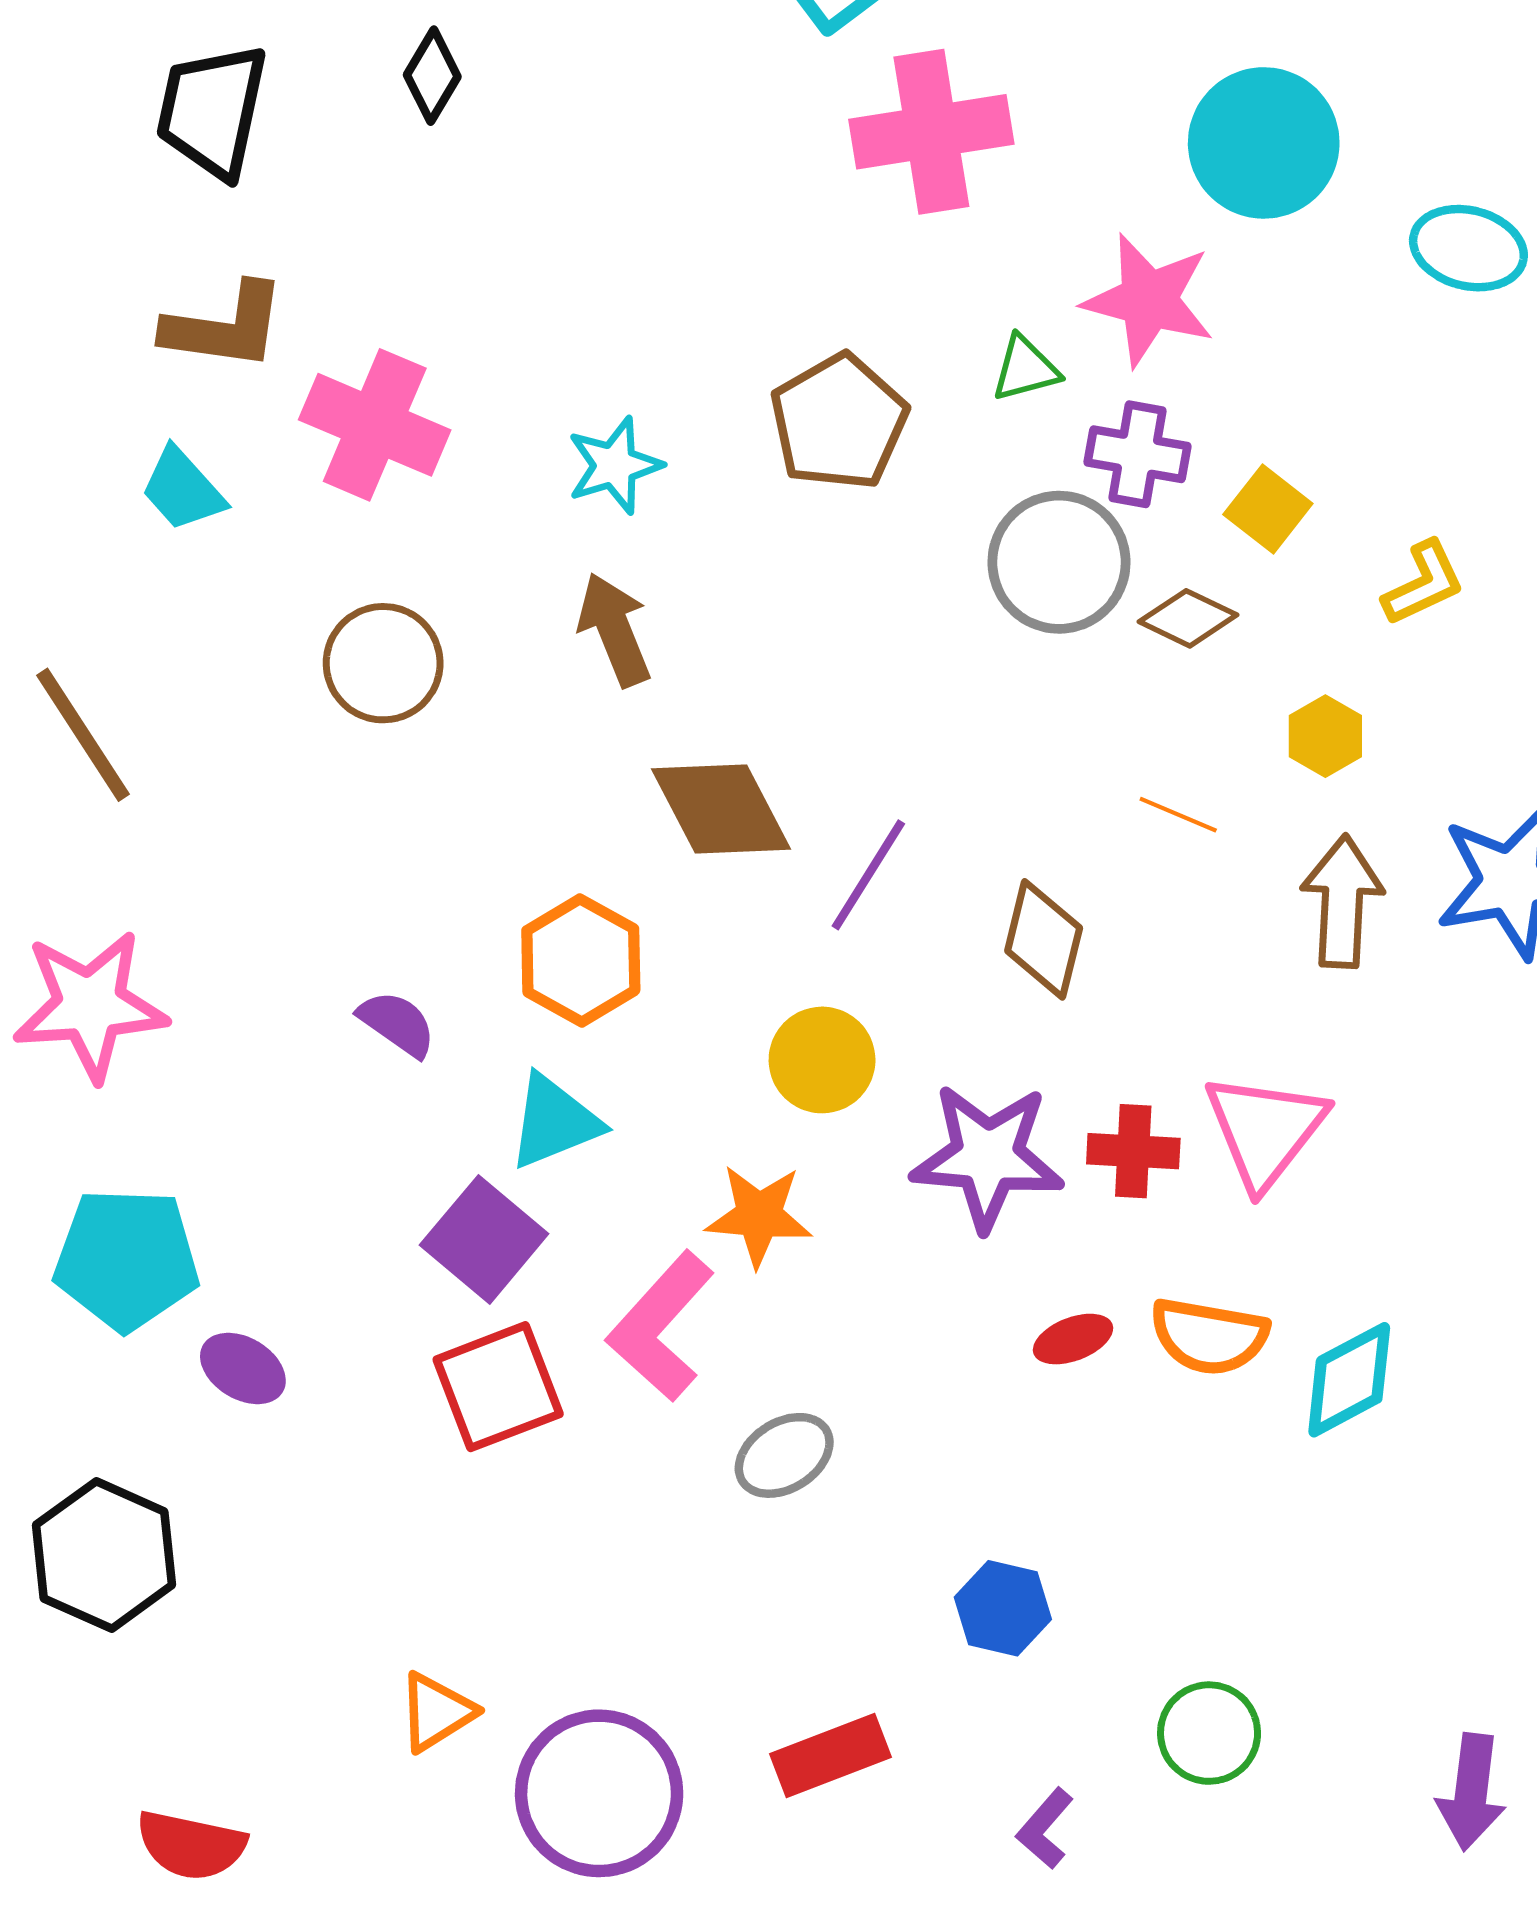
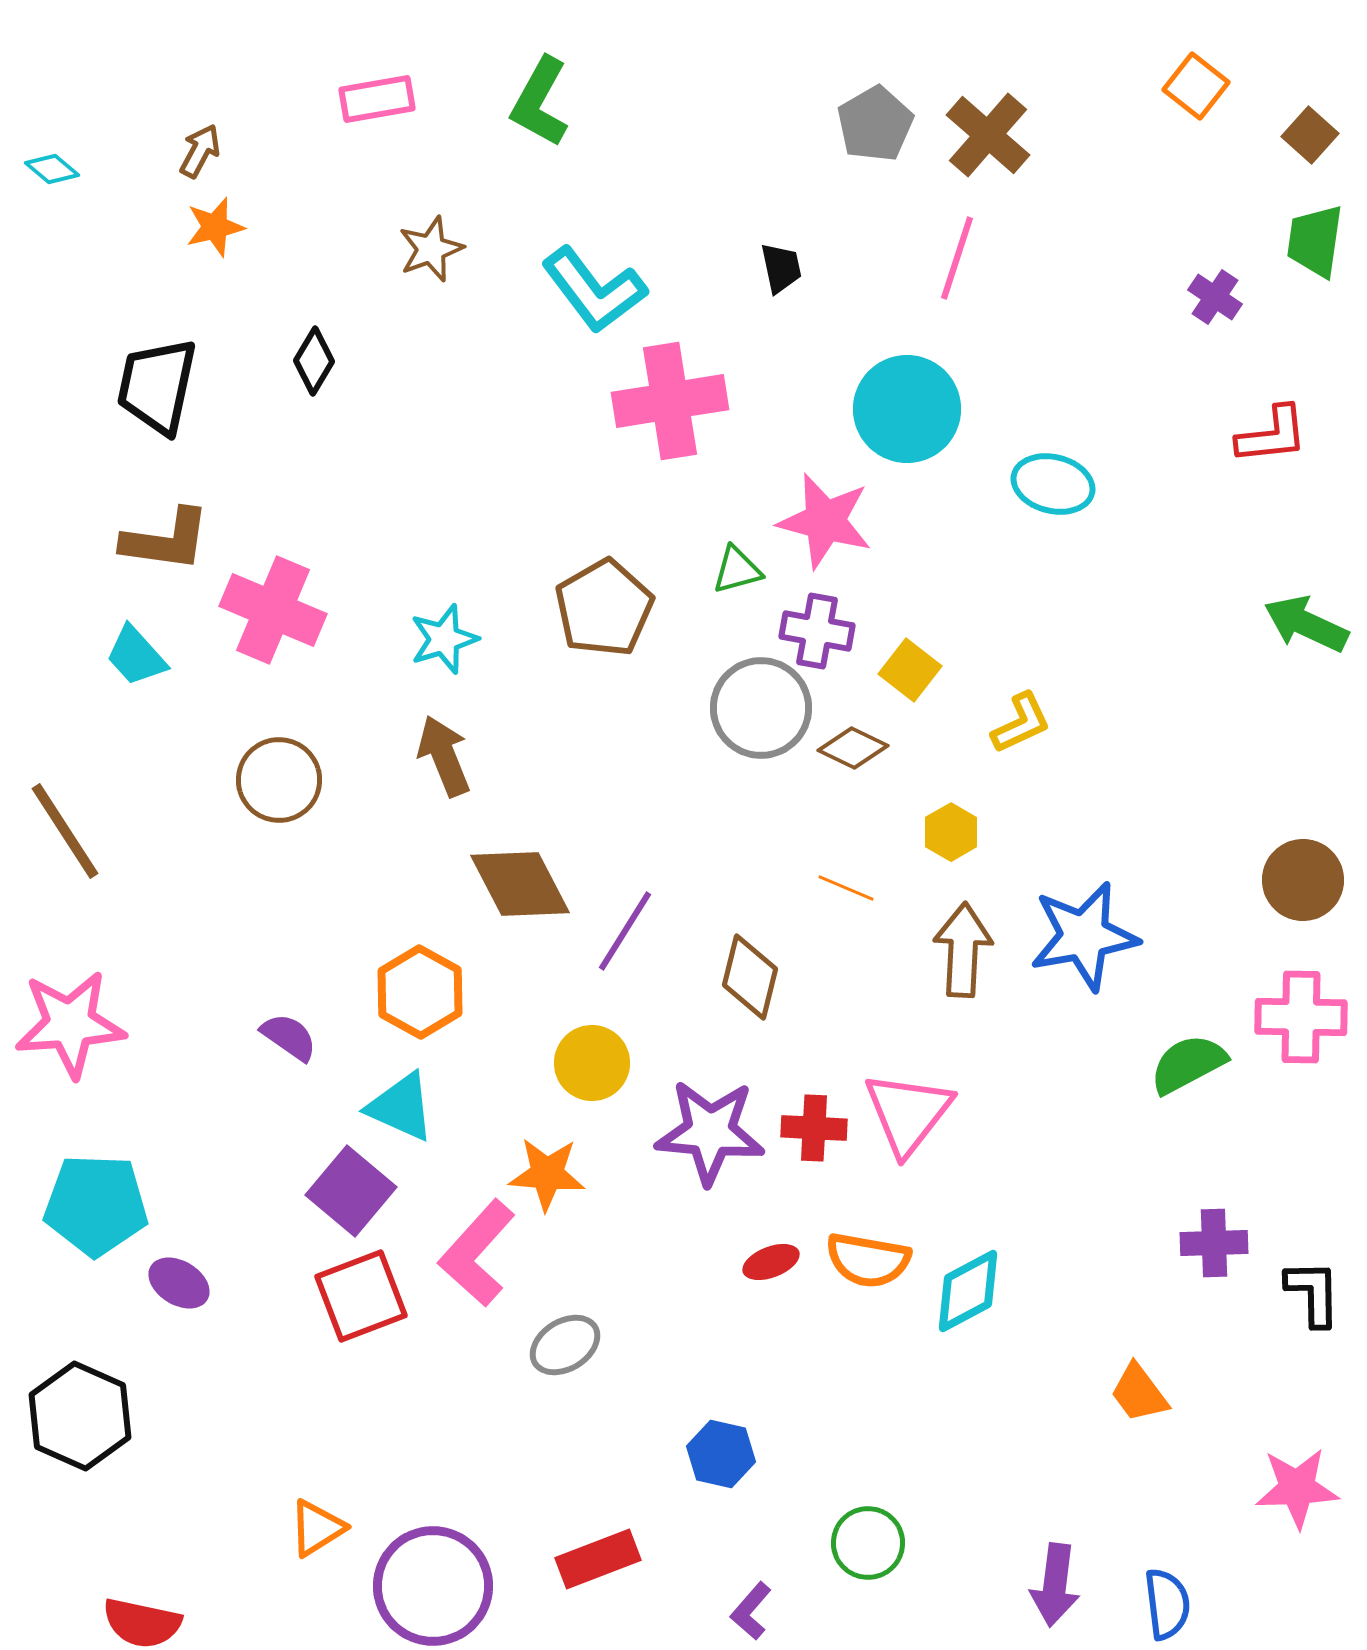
cyan triangle: (554, 1122) -> (401, 1107), turned 46

